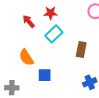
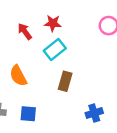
brown rectangle: (81, 49) -> (65, 81), moved
blue square: (45, 75) -> (28, 114), moved

